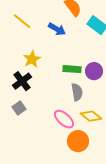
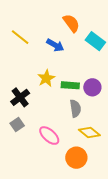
yellow star: (32, 59) -> (46, 78), moved
pink ellipse: (64, 119) -> (49, 136), moved

